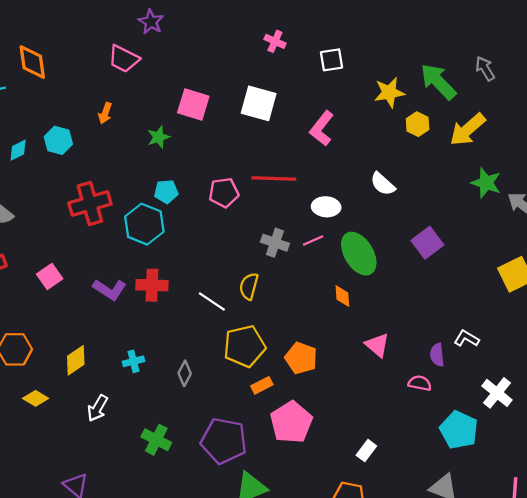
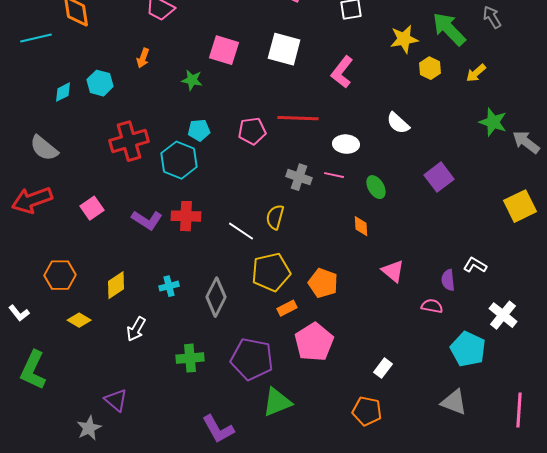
yellow arrow: (468, 130) -> (476, 73), size x0.6
green star: (159, 137) -> (192, 80), turned 30
pink line: (313, 241) -> (334, 175), turned 36
green ellipse: (359, 254) -> (376, 187), size x0.6
gray diamond: (185, 373) -> (216, 297), size x1.6
green cross: (156, 440) -> (190, 358), turned -32

